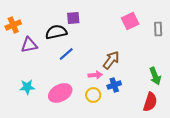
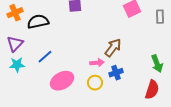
black semicircle: (56, 32) -> (38, 22), moved
purple triangle: (29, 45) -> (15, 44), moved, turned -36
blue line: (66, 54) -> (45, 57), moved
cyan star: (27, 87) -> (17, 65), moved

